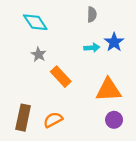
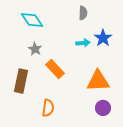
brown rectangle: (23, 118) -> (21, 81), moved
orange semicircle: (53, 120) -> (48, 108), turned 126

